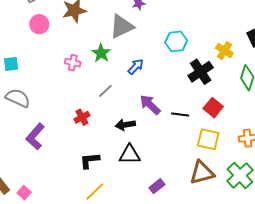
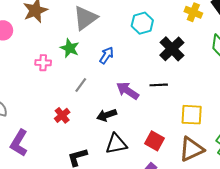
yellow cross: (224, 51) -> (193, 12), moved
red square: (213, 108) -> (155, 141), moved
black line: (180, 115) -> (159, 85), moved

